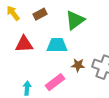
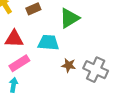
pink rectangle: (55, 82) -> (19, 63), moved

